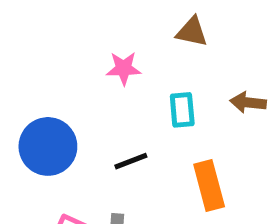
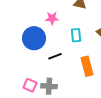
blue circle: (48, 146) -> (34, 38), moved

